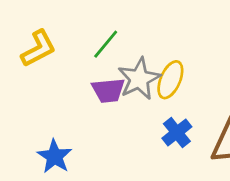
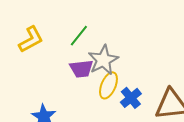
yellow ellipse: (170, 80) -> (108, 85), moved

